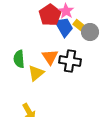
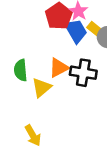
orange triangle: (50, 57) -> (59, 68), turned 36

